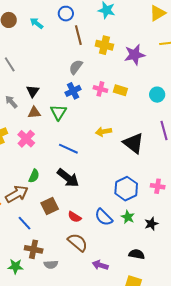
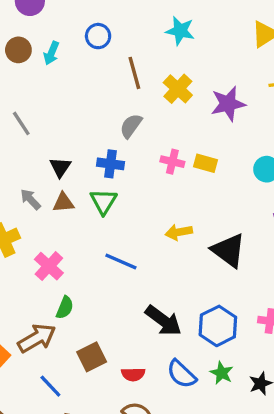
blue circle: (66, 14) -> (98, 36), moved
cyan arrow: (37, 23) -> (51, 53), moved, turned -104
yellow cross: (104, 45) -> (178, 89), turned 30
blue cross: (73, 91) -> (111, 164), moved, turned 35
gray arrow: (11, 102) -> (30, 199), moved
pink cross: (26, 139) -> (49, 266), moved
black arrow: (68, 178) -> (163, 321), moved
red semicircle: (75, 217) -> (133, 374), turned -32

